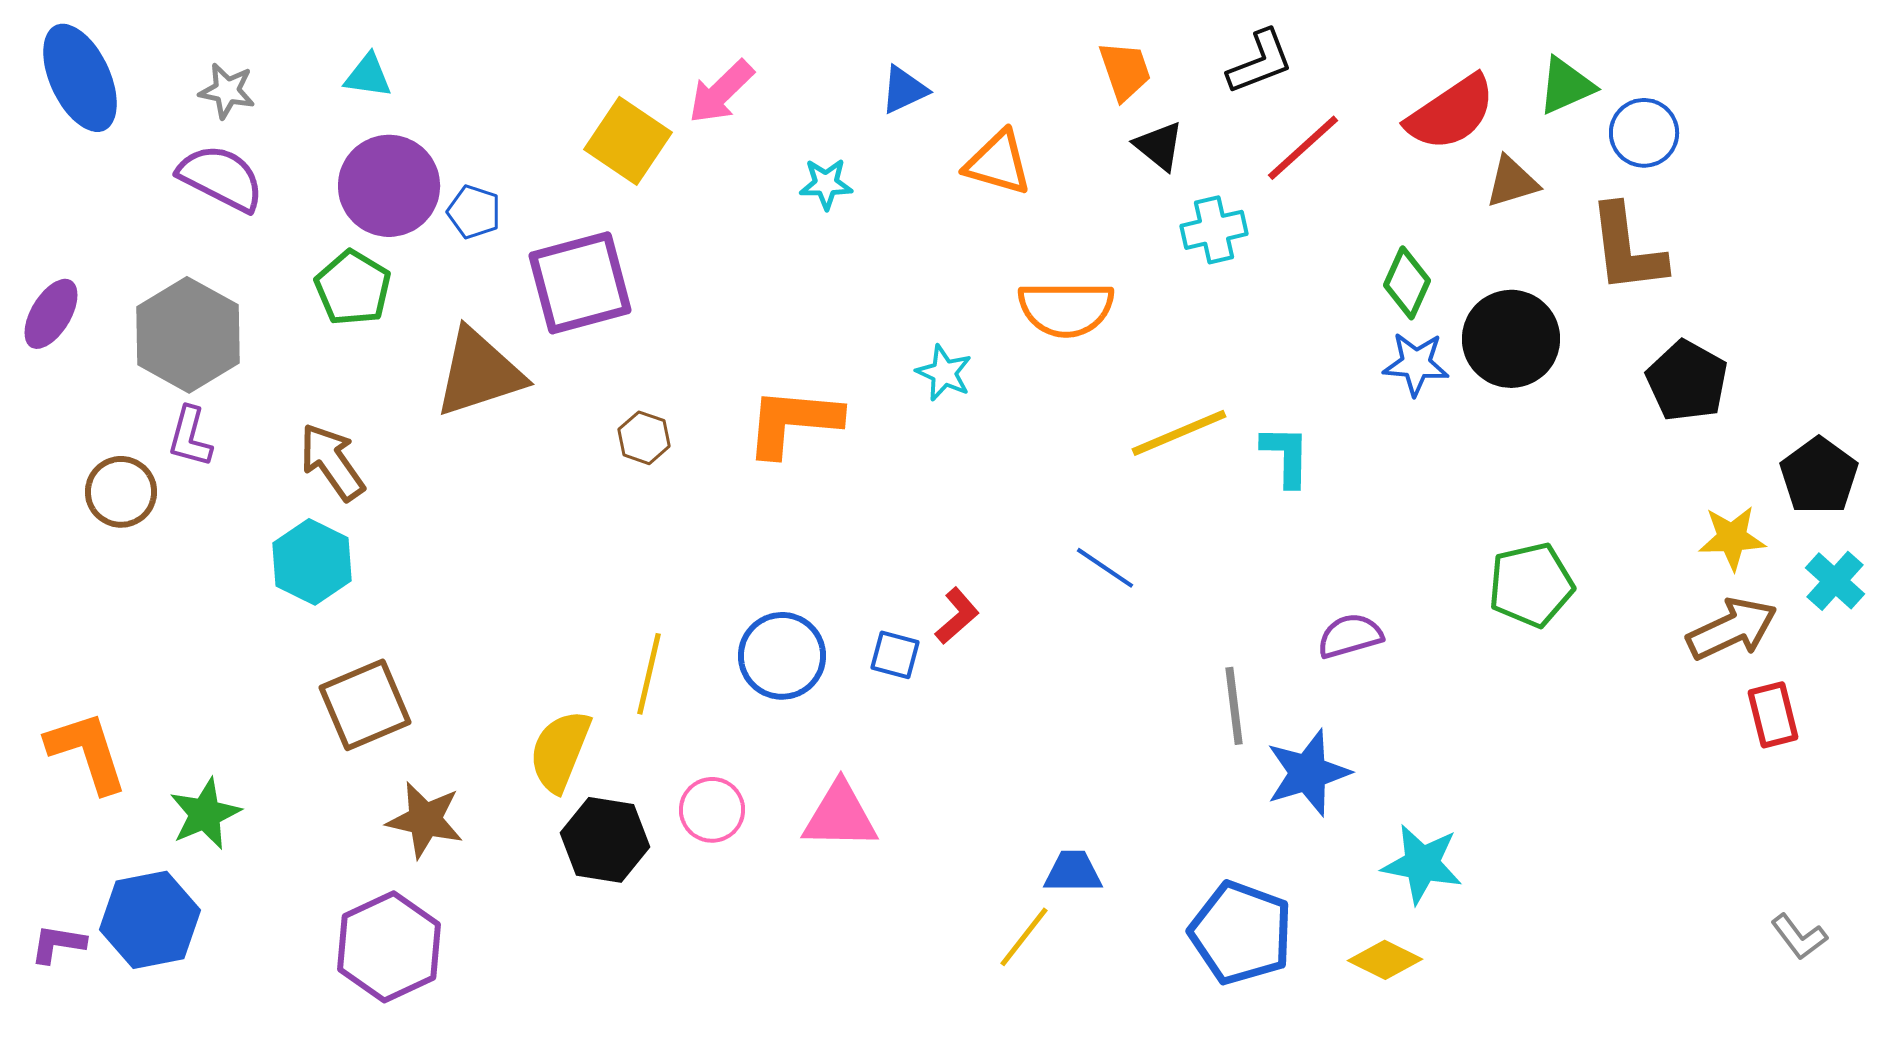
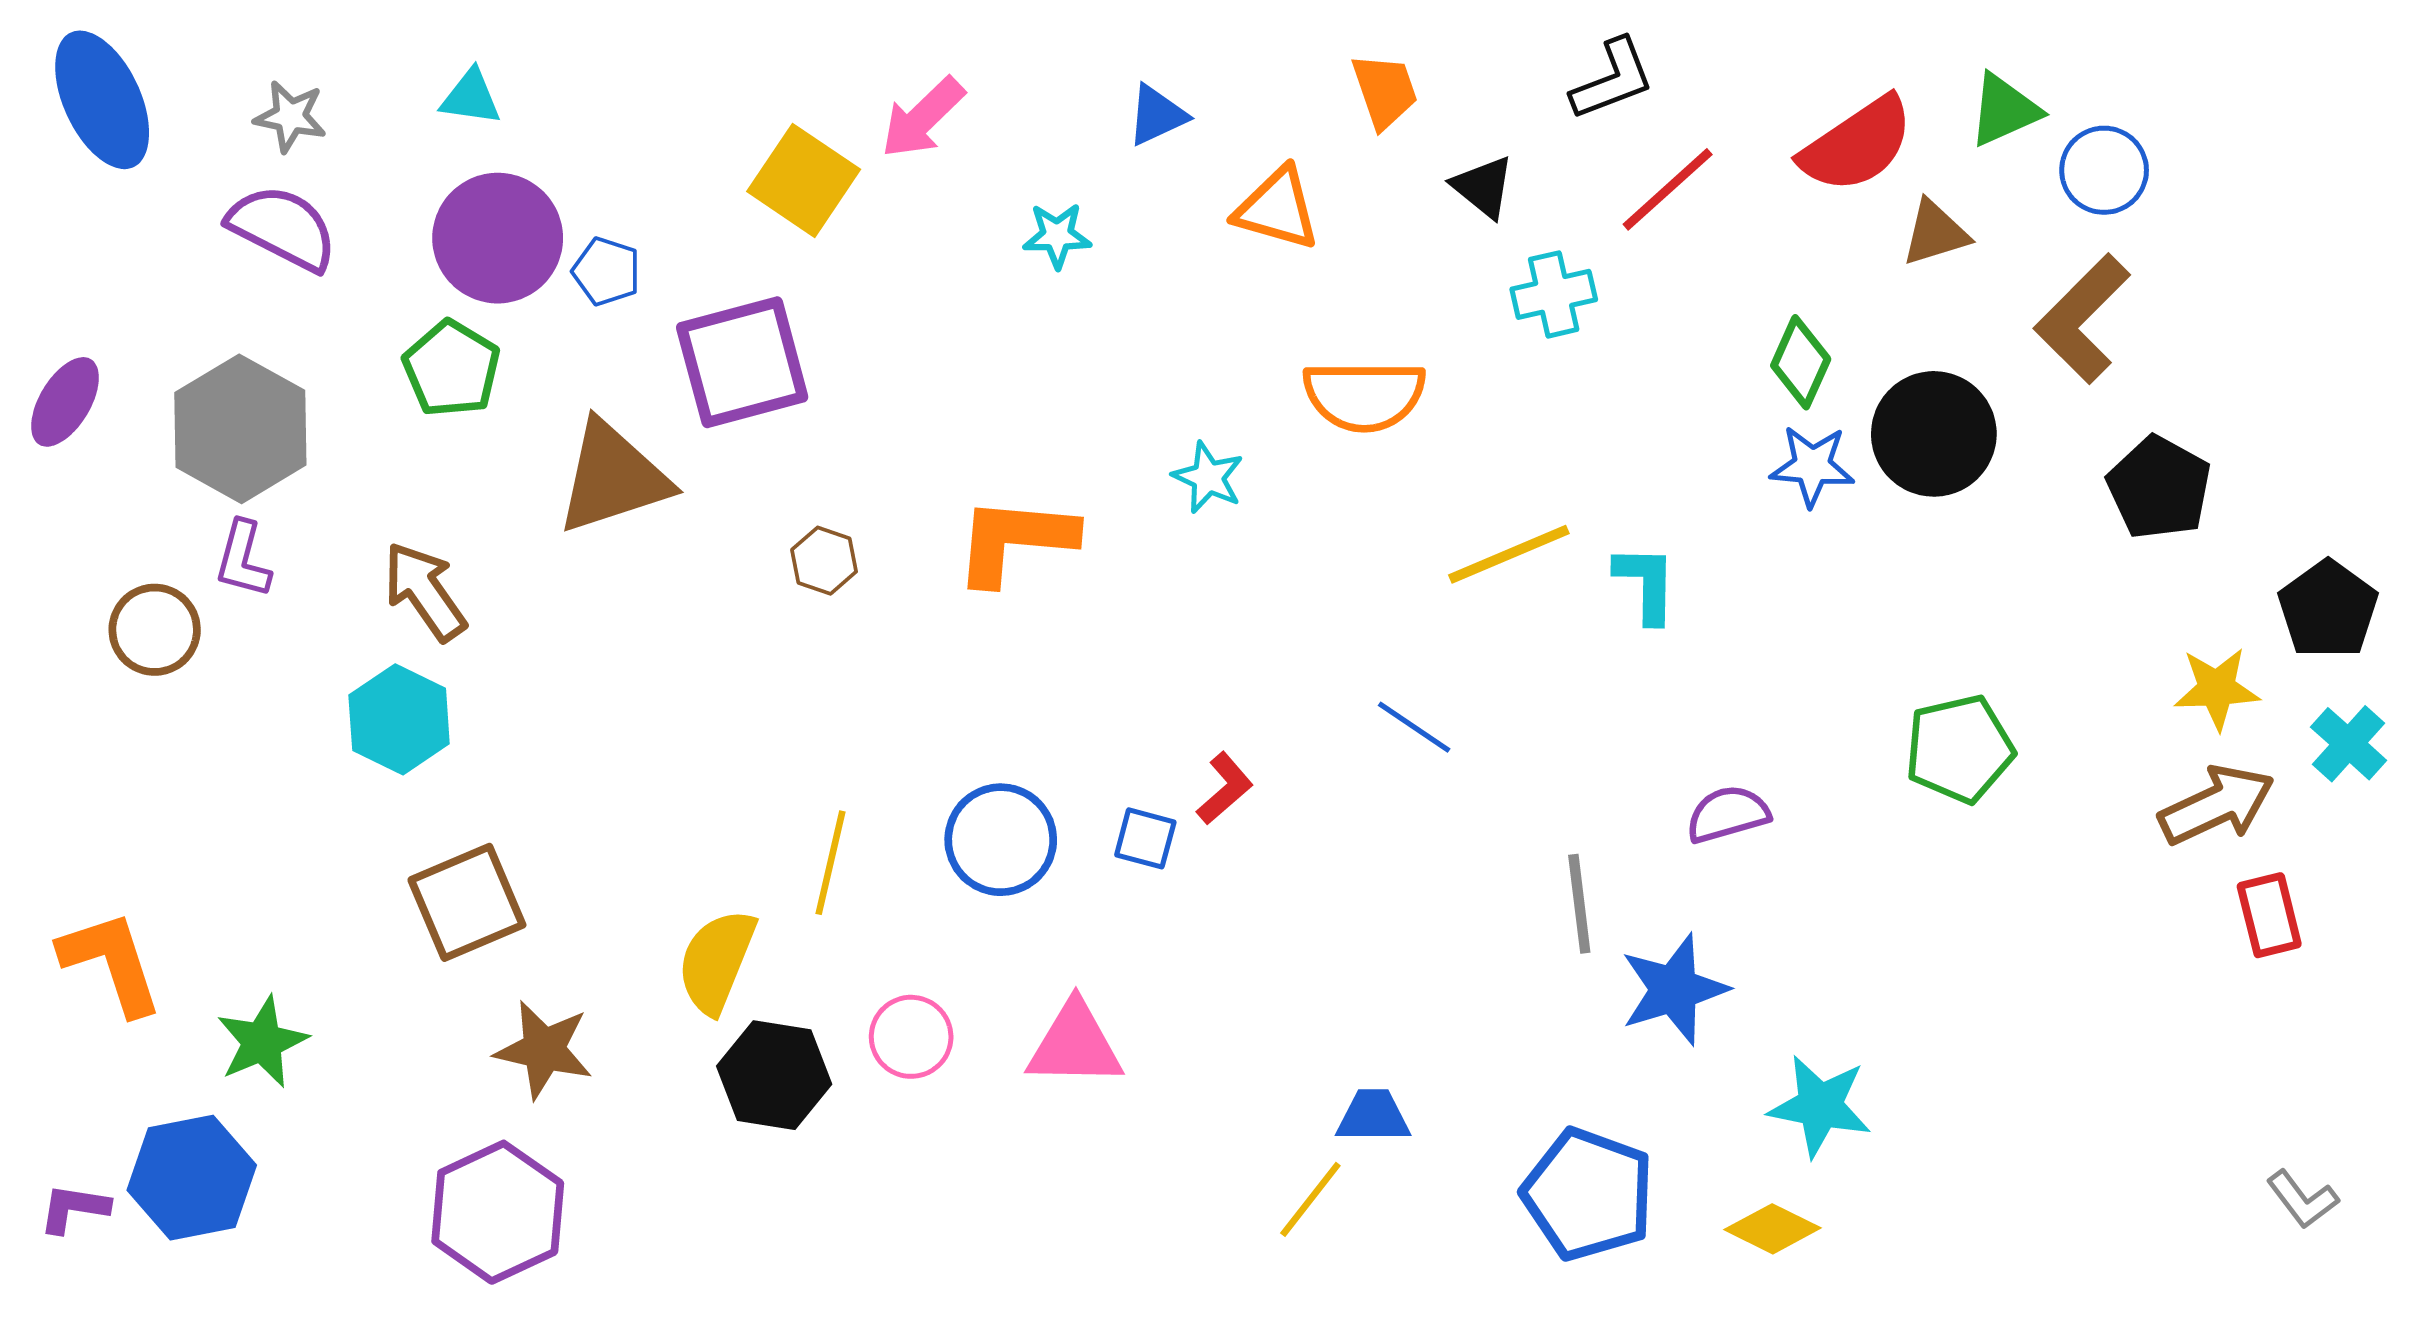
orange trapezoid: (1125, 71) -> (1385, 91), moved
brown L-shape: (1627, 249) -> (2082, 319), turned 52

